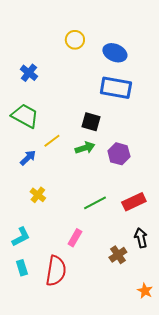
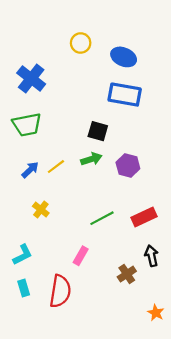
blue cross: (29, 73) -> (31, 78), size x1.5
green trapezoid: (25, 116) -> (27, 125), turned 140
yellow line: (52, 141) -> (56, 167), moved

